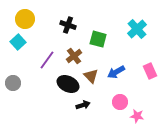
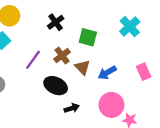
black cross: (68, 25) -> (56, 22), turned 35
brown triangle: (91, 76) -> (82, 67), moved
pink circle: (120, 102) -> (111, 105), size x1.5

